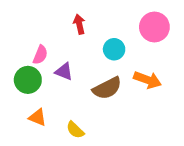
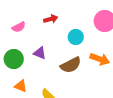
red arrow: (79, 24) -> (51, 19), turned 88
pink semicircle: (40, 55) -> (19, 27), moved, turned 40

